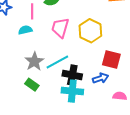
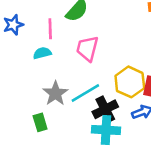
yellow hexagon: (90, 31) -> (130, 82), moved
black cross: (72, 75) -> (105, 109), turned -36
green rectangle: (32, 85) -> (40, 122), moved, turned 40

